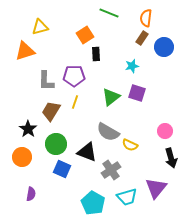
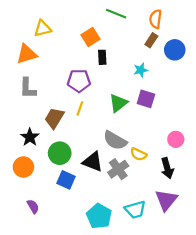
gray L-shape: (46, 81) -> (28, 88), moved
black arrow: (171, 158) -> (167, 168), moved
gray cross: (111, 170) -> (118, 169), moved
purple semicircle: (31, 194) -> (33, 206), turned -40

